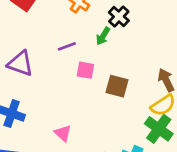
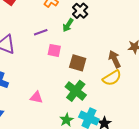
green cross: (159, 129) -> (76, 91), moved
pink triangle: (63, 133) -> (36, 97), turned -32

